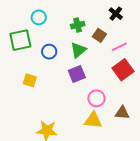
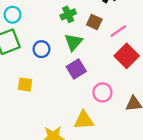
cyan circle: (39, 17) -> (13, 15), moved
yellow triangle: (93, 120) -> (84, 120), moved

